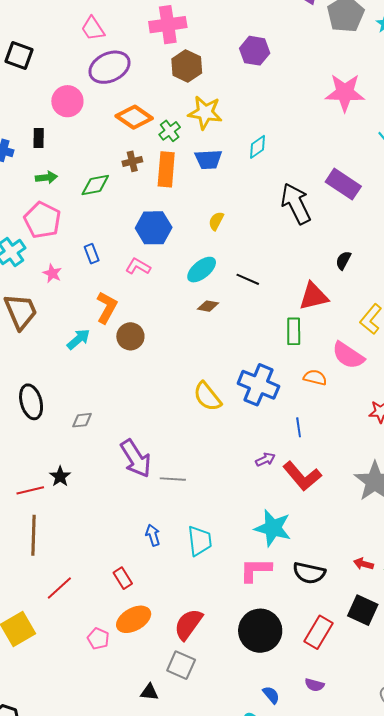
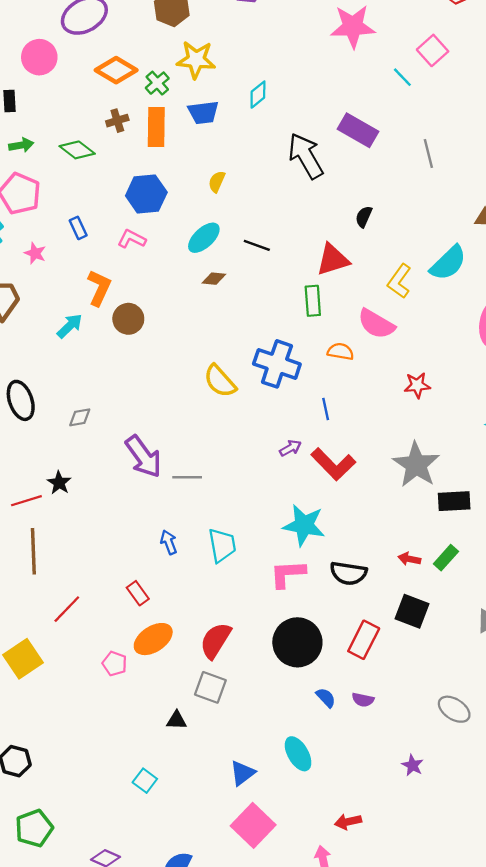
green diamond: (95, 185) -> (77, 150), turned 52
blue semicircle: (271, 695) -> (326, 698), moved

